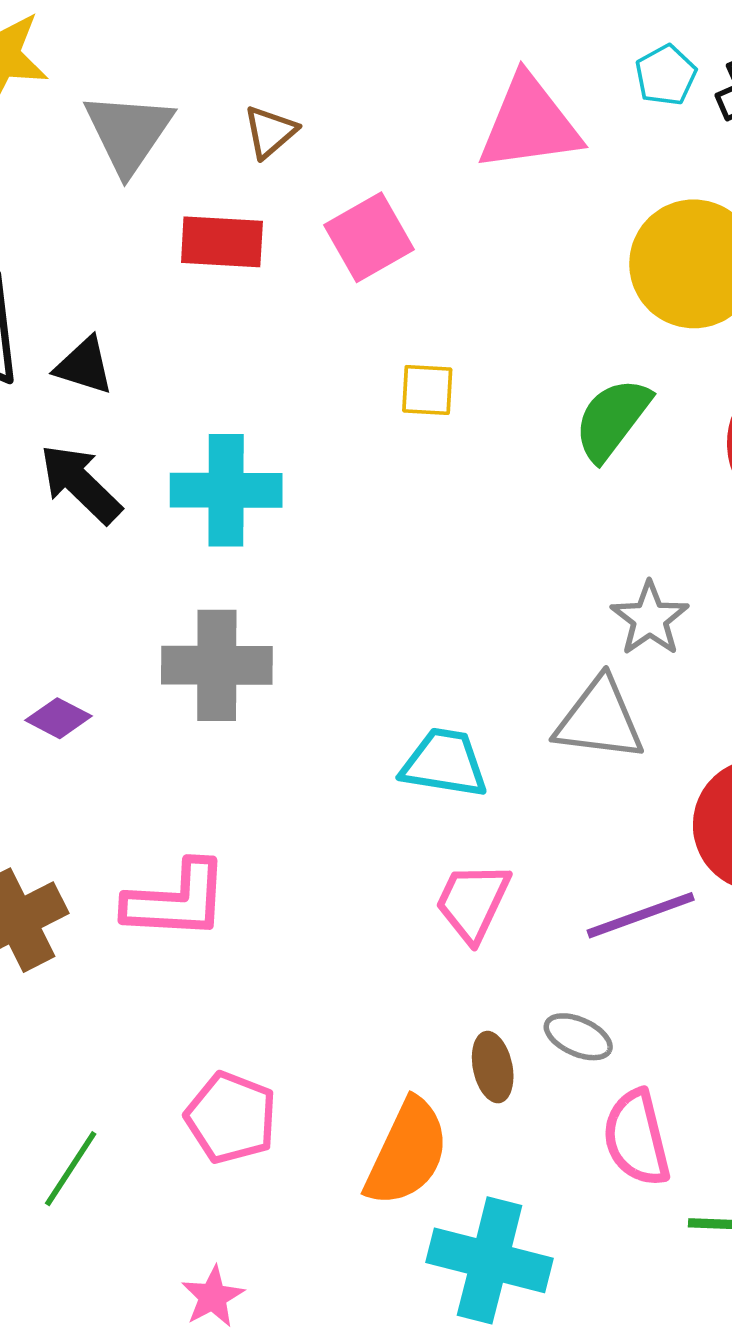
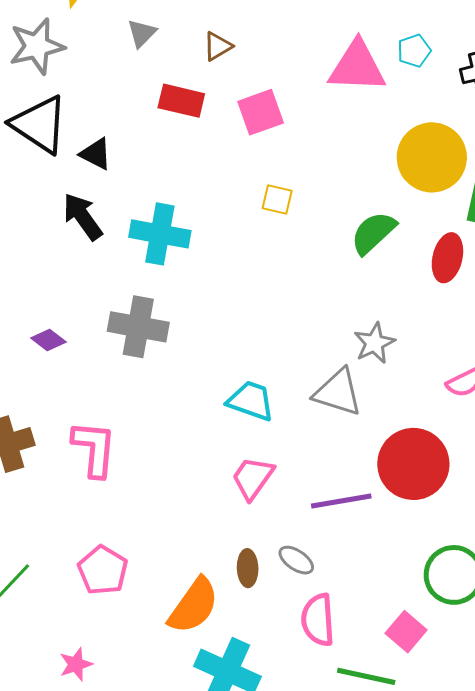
cyan pentagon: (666, 75) -> (414, 51), moved
gray triangle: (128, 133) -> (142, 33), size x0.6
pink L-shape: (176, 900) -> (94, 449), turned -98

